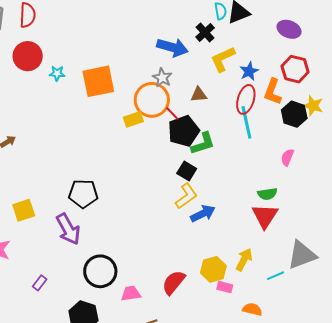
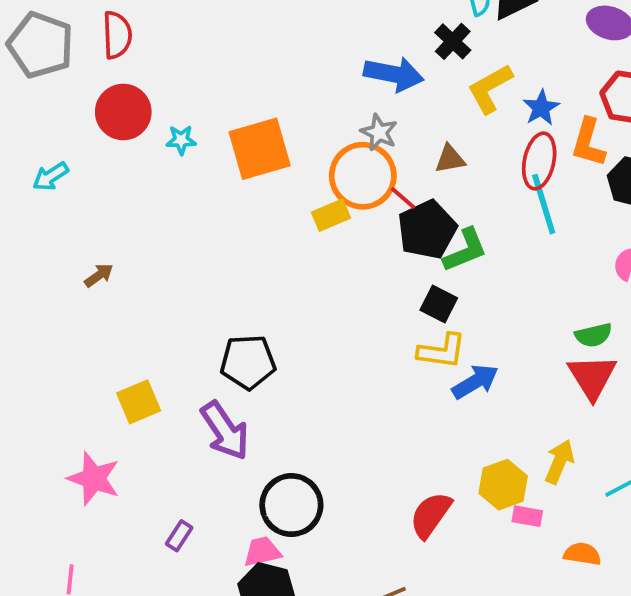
yellow L-shape: (186, 196) -> (442, 351), turned 48
pink trapezoid: (131, 294) -> (262, 552), moved

